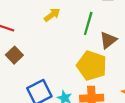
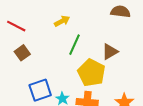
green line: (88, 23) -> (74, 45), moved

